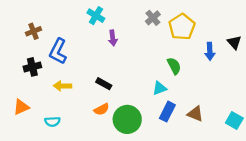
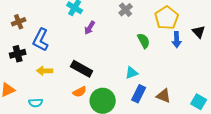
yellow pentagon: (182, 27) -> (167, 18), moved
purple arrow: (113, 38) -> (90, 28), turned 40
green semicircle: (174, 66) -> (144, 41), moved
black rectangle: (104, 84) -> (82, 69), size x1.5

